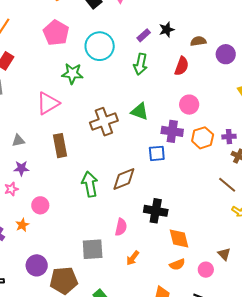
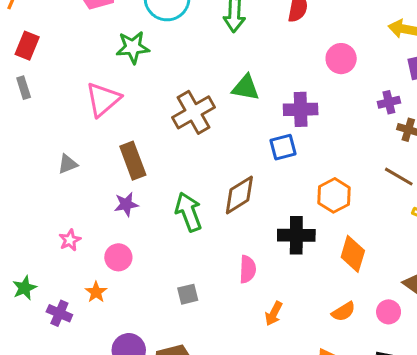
pink circle: (189, 105) -> (341, 59), moved
orange hexagon: (203, 138) -> (334, 195), moved
purple star: (21, 168) -> (126, 204), moved
orange diamond: (179, 238) -> (353, 254), moved, turned 40
gray square: (93, 249) -> (188, 294), moved, size x0.6

